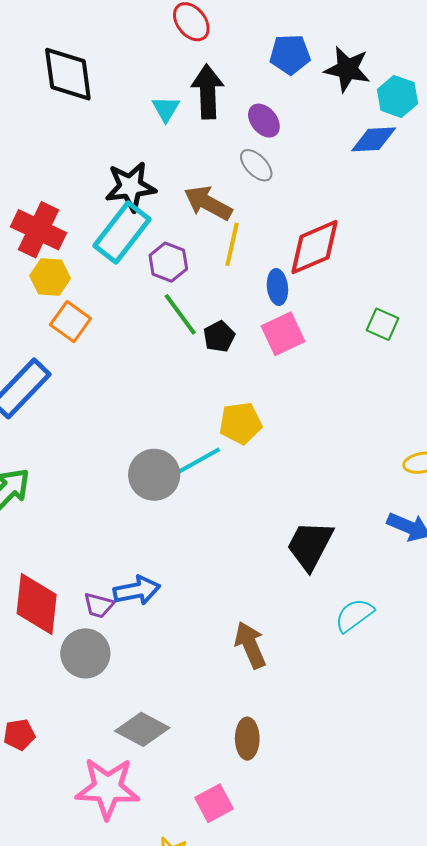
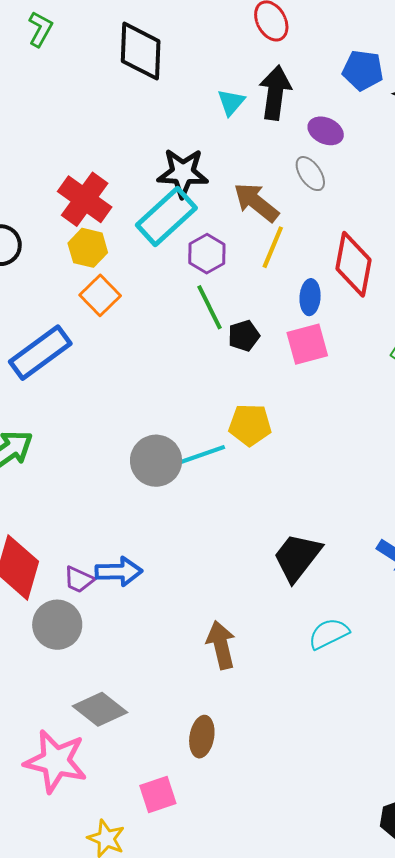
purple ellipse: (264, 121) -> (326, 131), turned -36
red diamond: (315, 247) -> (353, 264), turned -66

